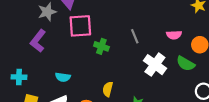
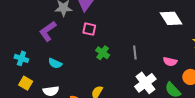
pink square: (80, 26) -> (89, 29), size x0.6
cyan semicircle: (63, 77) -> (55, 63), moved

